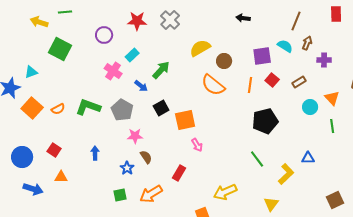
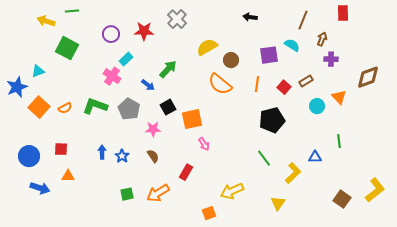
red star: (137, 21) -> (144, 31), moved
brown arrow: (307, 43) -> (322, 39), moved
cyan rectangle: (132, 55) -> (126, 59), moved
pink cross: (113, 71) -> (112, 76), moved
red square: (272, 80) -> (284, 87), moved
green line: (332, 126) -> (339, 141), moved
pink star: (135, 136) -> (153, 129), moved
red square: (54, 150) -> (61, 149), turned -32
blue star: (127, 168) -> (122, 156), moved
brown square: (335, 200) -> (342, 199), turned -30

